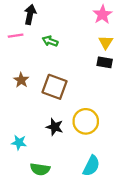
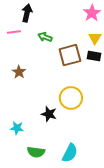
brown square: (55, 87) -> (70, 55), moved, turned -35
yellow circle: (86, 121) -> (71, 98), moved
cyan semicircle: (91, 166) -> (70, 153), moved

